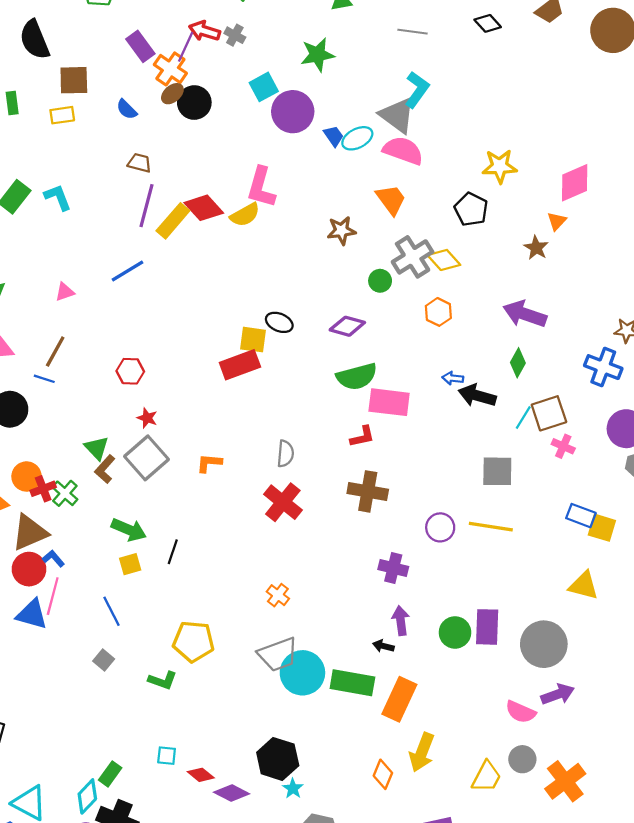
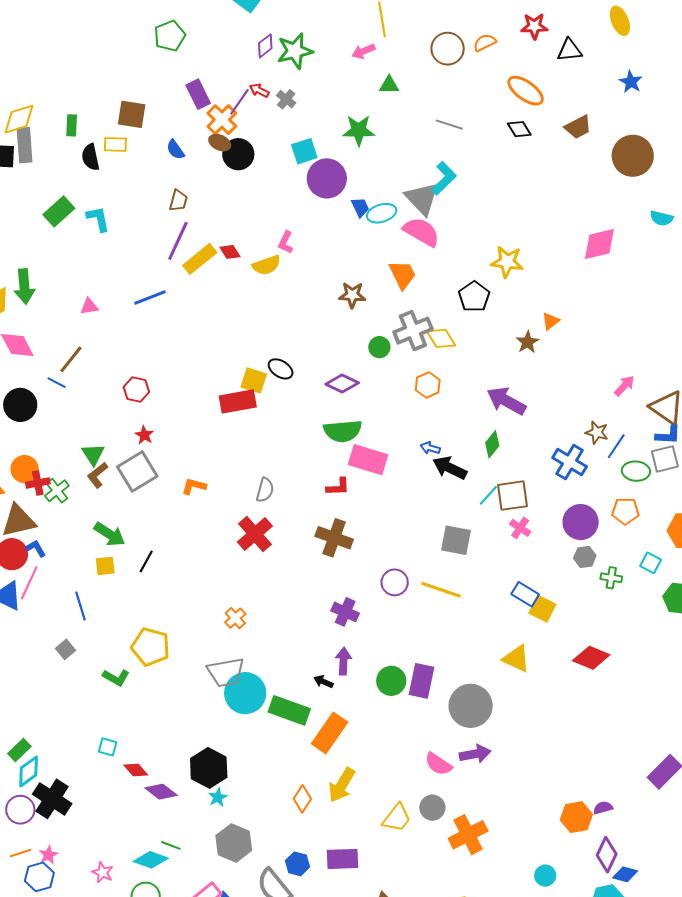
red arrow: (204, 31) -> (259, 90), size x0.7
black semicircle: (35, 40) -> (91, 157), moved, size x0.7
brown ellipse: (172, 94) -> (220, 143), turned 55
brown trapezoid: (139, 163) -> (178, 201), turned 80
pink diamond: (575, 183) -> (599, 244), moved
pink L-shape: (261, 187) -> (286, 242), size x0.6
red diamond: (204, 208) -> (230, 252), size x0.6
green rectangle: (110, 774) -> (19, 750), moved

